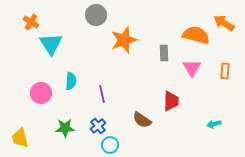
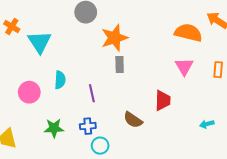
orange cross: (31, 22) -> (12, 27), moved
gray rectangle: (164, 53) -> (120, 64), moved
blue cross: (98, 126) -> (88, 126), turned 35

